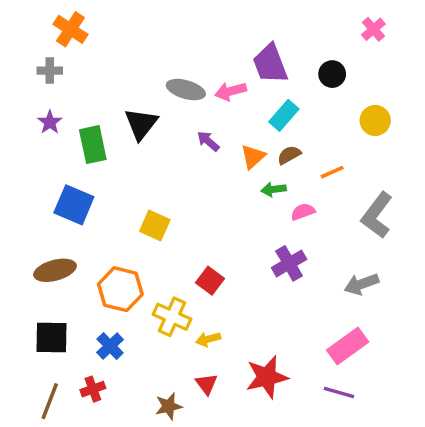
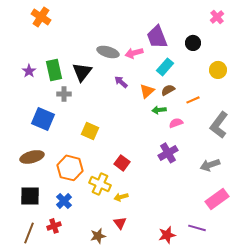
gray cross: (50, 71) -> (64, 94), moved
green rectangle: (93, 145) -> (54, 70), moved
pink rectangle: (348, 346) -> (217, 199), moved
red star: (267, 377) -> (167, 235), moved, size x0.7

